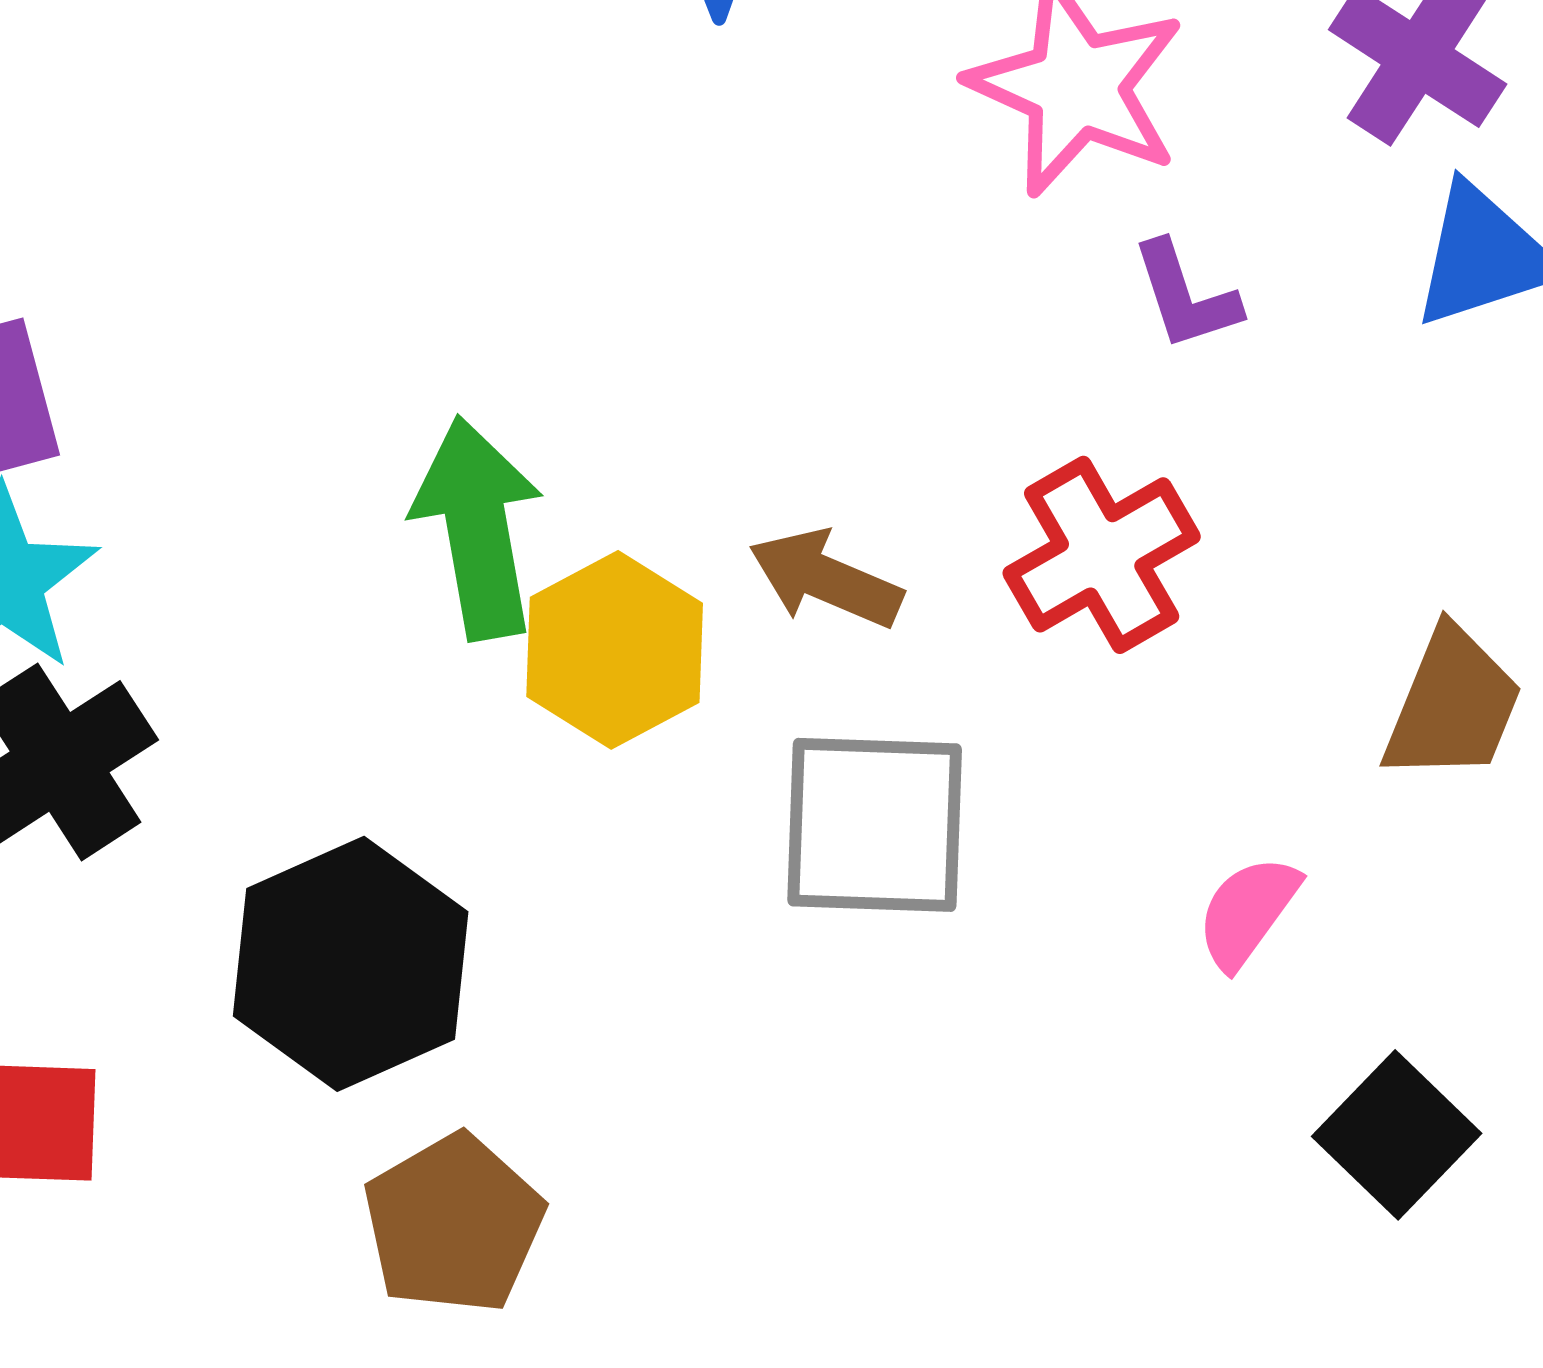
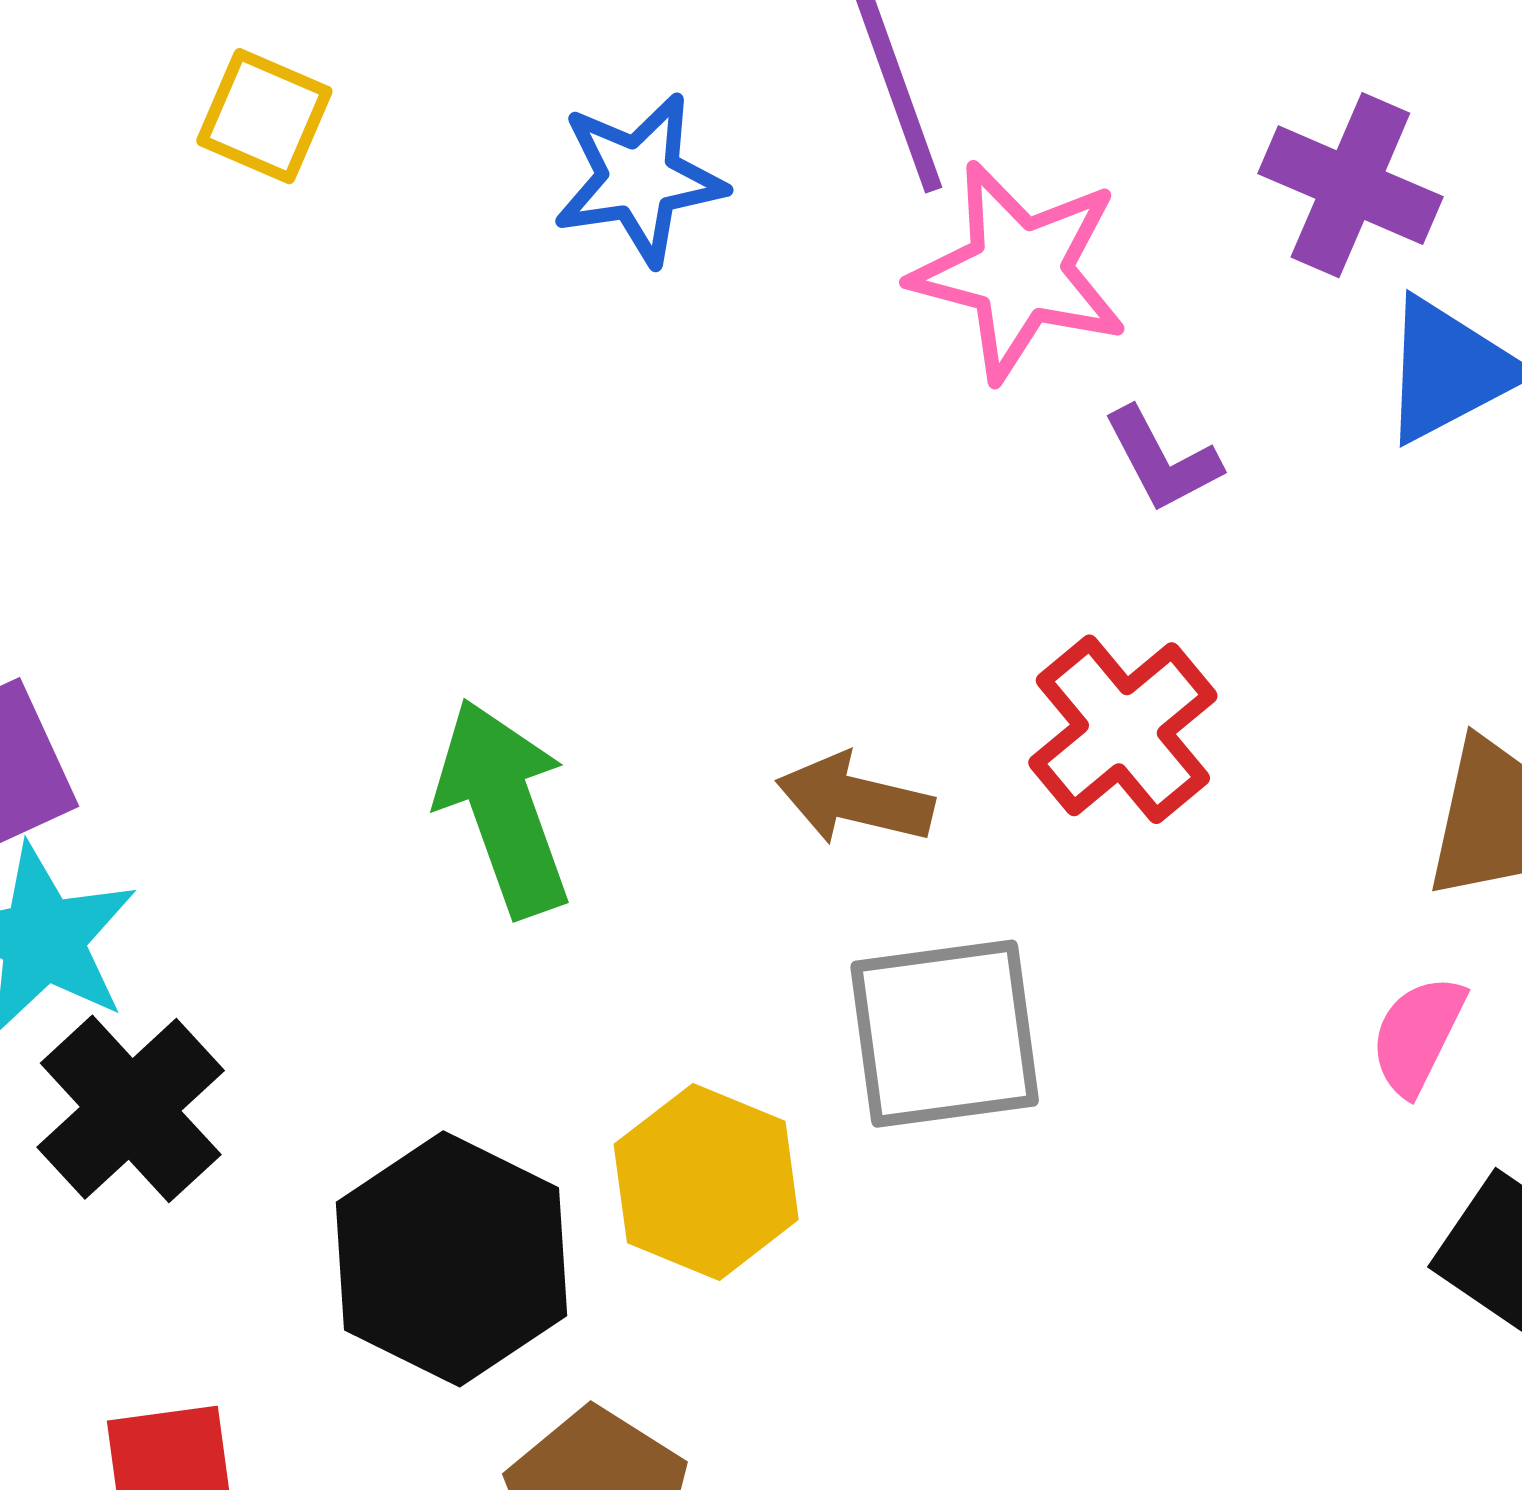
yellow hexagon: (615, 650) -> (706, 1182), moved
pink semicircle: (1248, 912) -> (1418, 1035), moved

